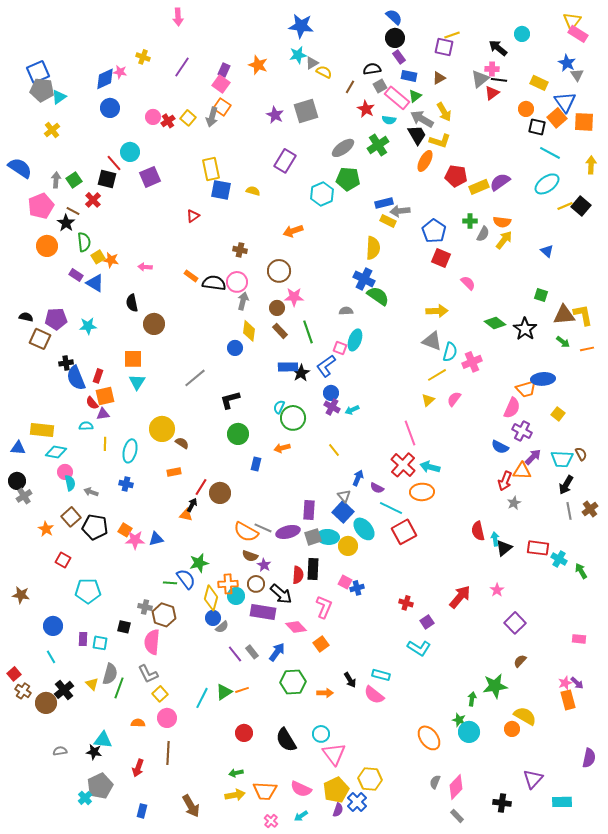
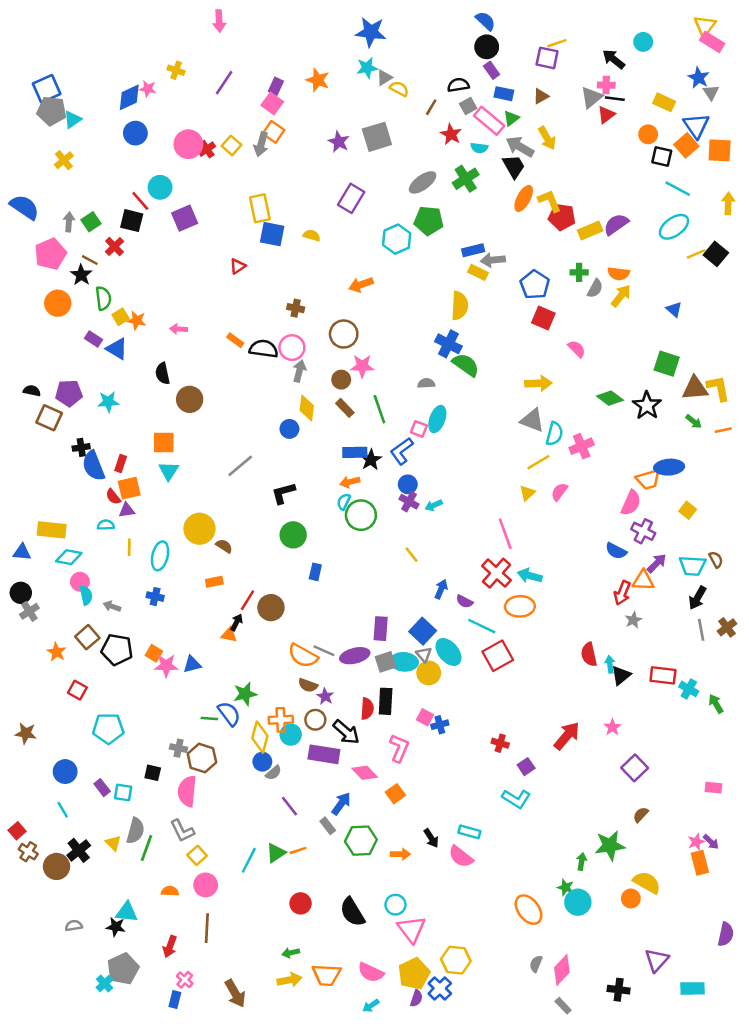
pink circle: (153, 117) -> (188, 144), size x1.5
yellow L-shape: (440, 141) -> (550, 201), moved, turned -130
green square: (541, 295) -> (667, 364), size x1.5
orange arrow: (282, 448) -> (350, 482), moved
gray triangle: (344, 496) -> (424, 654), moved
purple rectangle: (83, 639) -> (102, 788), turned -40
gray rectangle: (252, 652) -> (328, 826), moved
pink cross: (271, 821) -> (185, 980), moved

